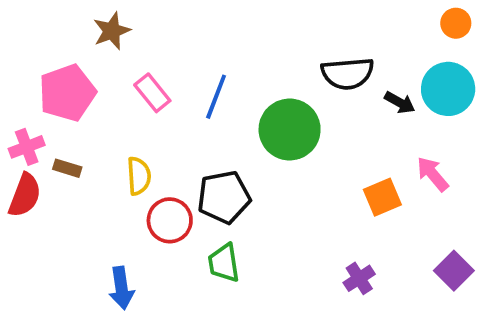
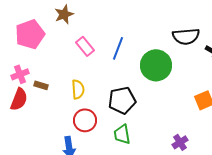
pink pentagon: (67, 93) -> (30, 34), moved
red circle: (170, 220) -> (85, 120), moved
purple cross: (359, 278) -> (180, 142), moved

